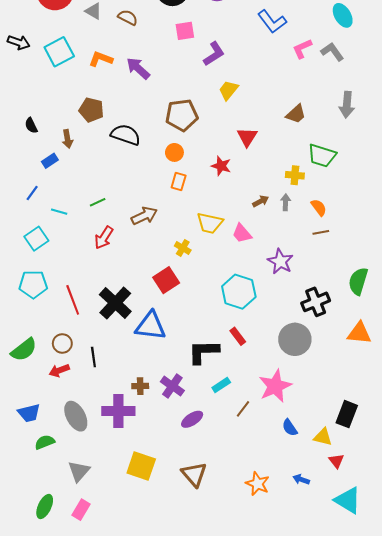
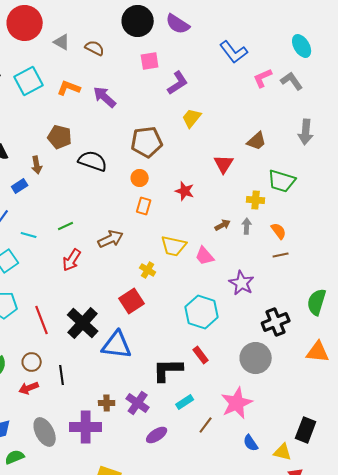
red triangle: (247, 137) -> (224, 164), moved

